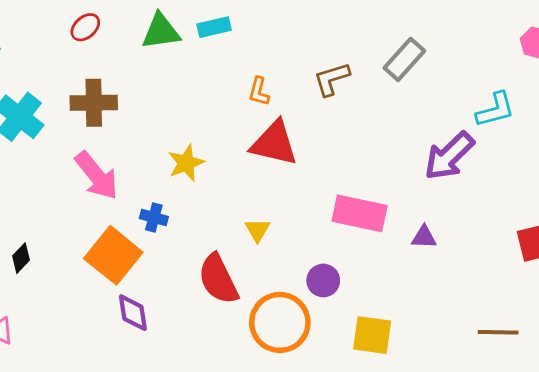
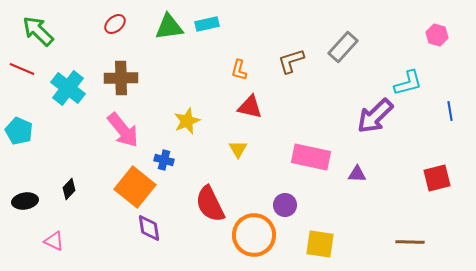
red triangle: (274, 143) -> (250, 107), size x0.7
yellow triangle: (257, 230) -> (238, 149), moved

